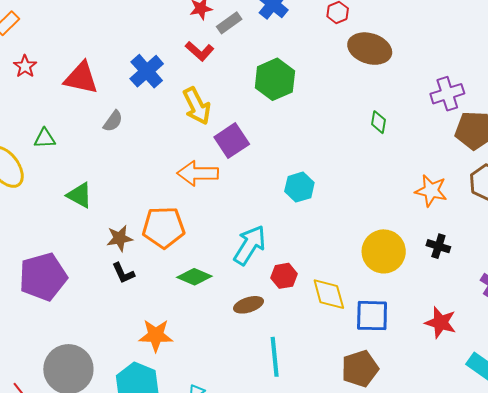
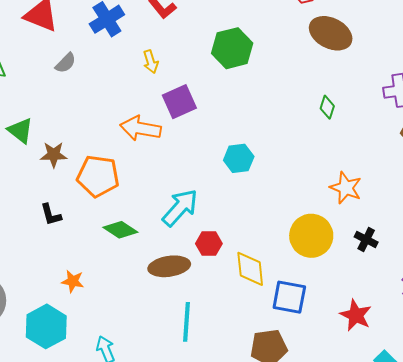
yellow arrow: (197, 106) -> (151, 62), size x0.6
orange star: (431, 191) -> (346, 188), moved
brown star: (120, 238) -> (54, 155), moved
brown ellipse: (249, 305) -> (169, 266), size x1.4
orange star: (156, 335) -> (73, 281), size x0.7

